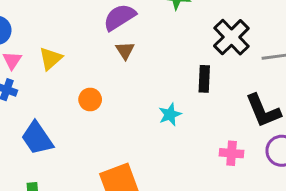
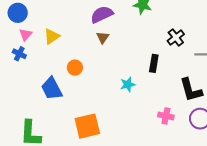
black cross: (231, 37) -> (176, 37), size x0.7
blue trapezoid: (37, 138) -> (52, 89), moved

